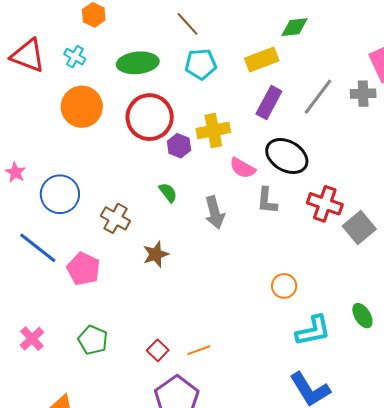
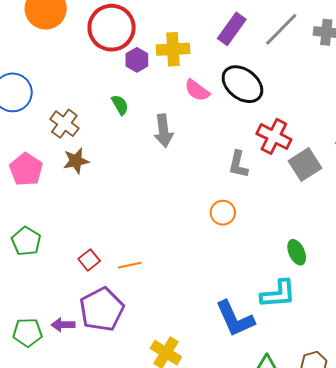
gray L-shape: (267, 201) -> (238, 164), moved
brown star: (156, 254) -> (76, 161), moved
cyan L-shape: (313, 331) -> (278, 294), moved

